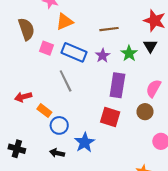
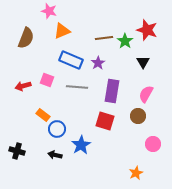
brown semicircle: (26, 29) -> (26, 38), turned 40
black triangle: (150, 46) -> (143, 62), moved
pink square: (46, 48) -> (47, 80), moved
green star: (129, 53) -> (125, 41), moved
gray line: (66, 81) -> (77, 87), moved, turned -60
red arrow: (23, 97) -> (23, 86), moved

